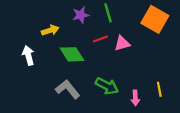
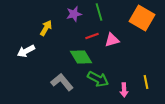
yellow arrow: (50, 30) -> (46, 28), turned -42
green diamond: (72, 54) -> (81, 57), moved
white arrow: (28, 55) -> (26, 51), turned -102

